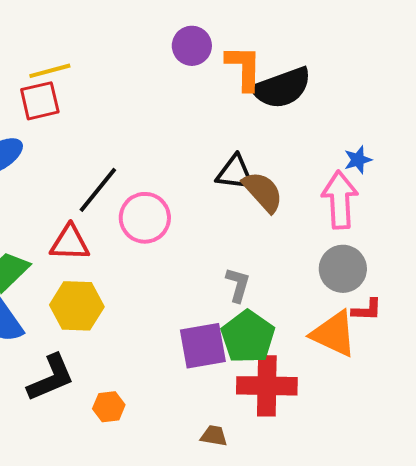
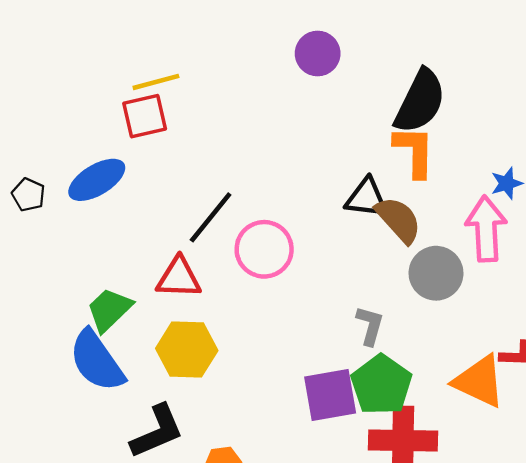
orange L-shape: (244, 68) -> (414, 151), moved
black semicircle: (282, 88) -> (420, 101), turned -44
gray circle: (343, 269) -> (436, 273), moved

